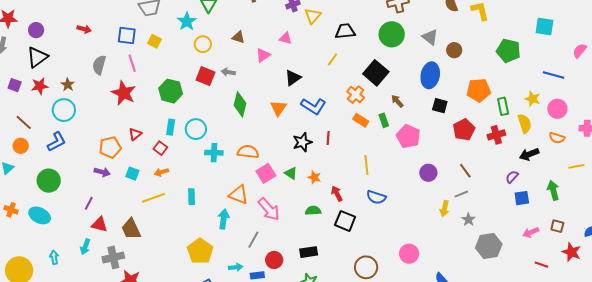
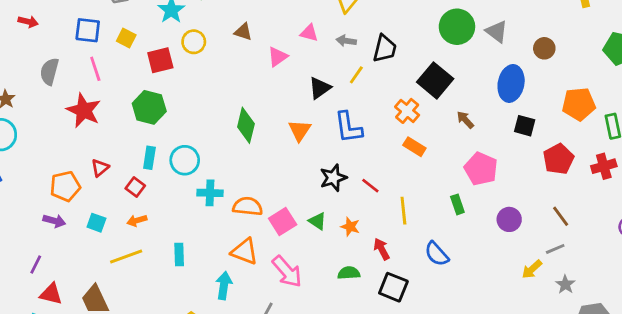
black trapezoid: (345, 31) -> (385, 49), moved, turned 110
gray triangle: (430, 37) -> (497, 32), moved
yellow line: (333, 59) -> (356, 75), moved
gray arrow: (228, 72) -> (346, 41), moved
red square: (205, 76) -> (160, 60), moved, turned -36
blue L-shape: (313, 106) -> (348, 127), turned 50
green rectangle: (384, 120) -> (457, 204), moved
red line: (328, 138) -> (370, 186), moved, turned -56
orange semicircle: (248, 152) -> (248, 206), moved
yellow line: (366, 165) -> (403, 211), moved
blue semicircle: (376, 197) -> (437, 254), turned 30
yellow arrow: (444, 209) -> (532, 269), turned 35

